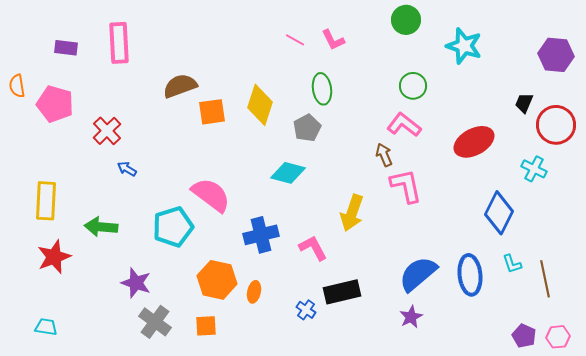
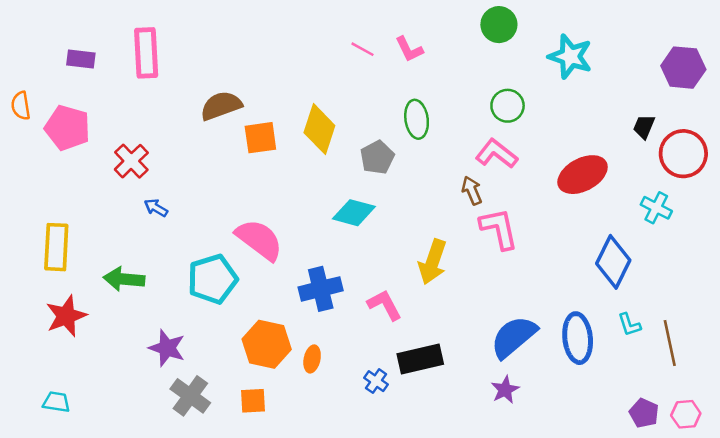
green ellipse: (322, 89) -> (417, 119), moved

